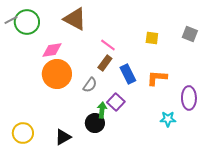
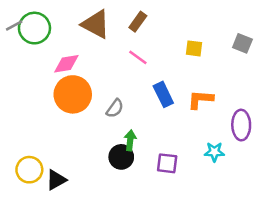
brown rectangle: (105, 63) -> (138, 22), moved
purple square: (116, 102) -> (167, 163), moved, turned -36
black triangle: (63, 137) -> (56, 180), moved

